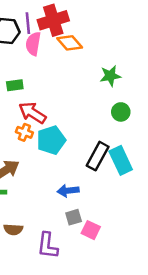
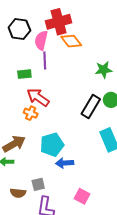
purple line: (28, 23) -> (45, 61), moved
cyan pentagon: (51, 140) -> (52, 145), moved
black rectangle: (98, 156) -> (91, 106), moved
gray square: (74, 217) -> (38, 184), moved

